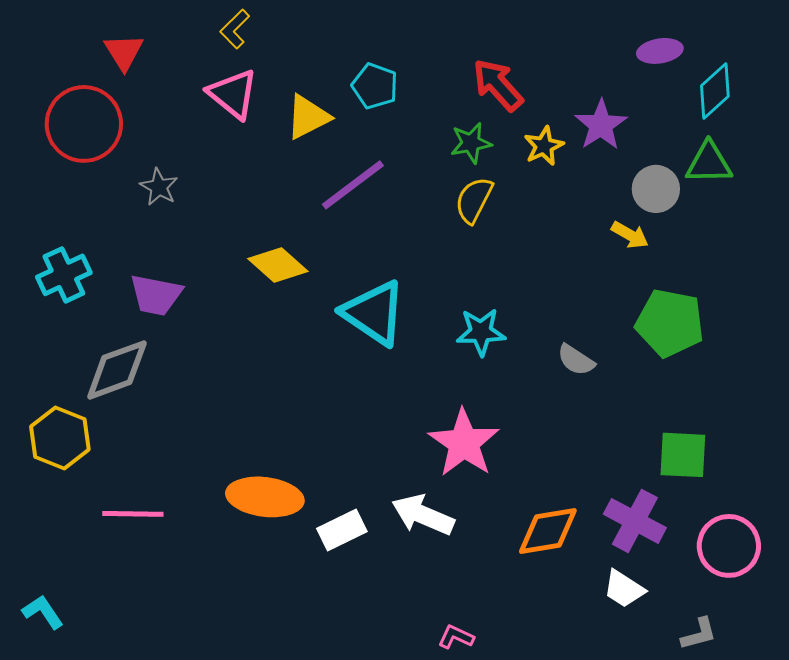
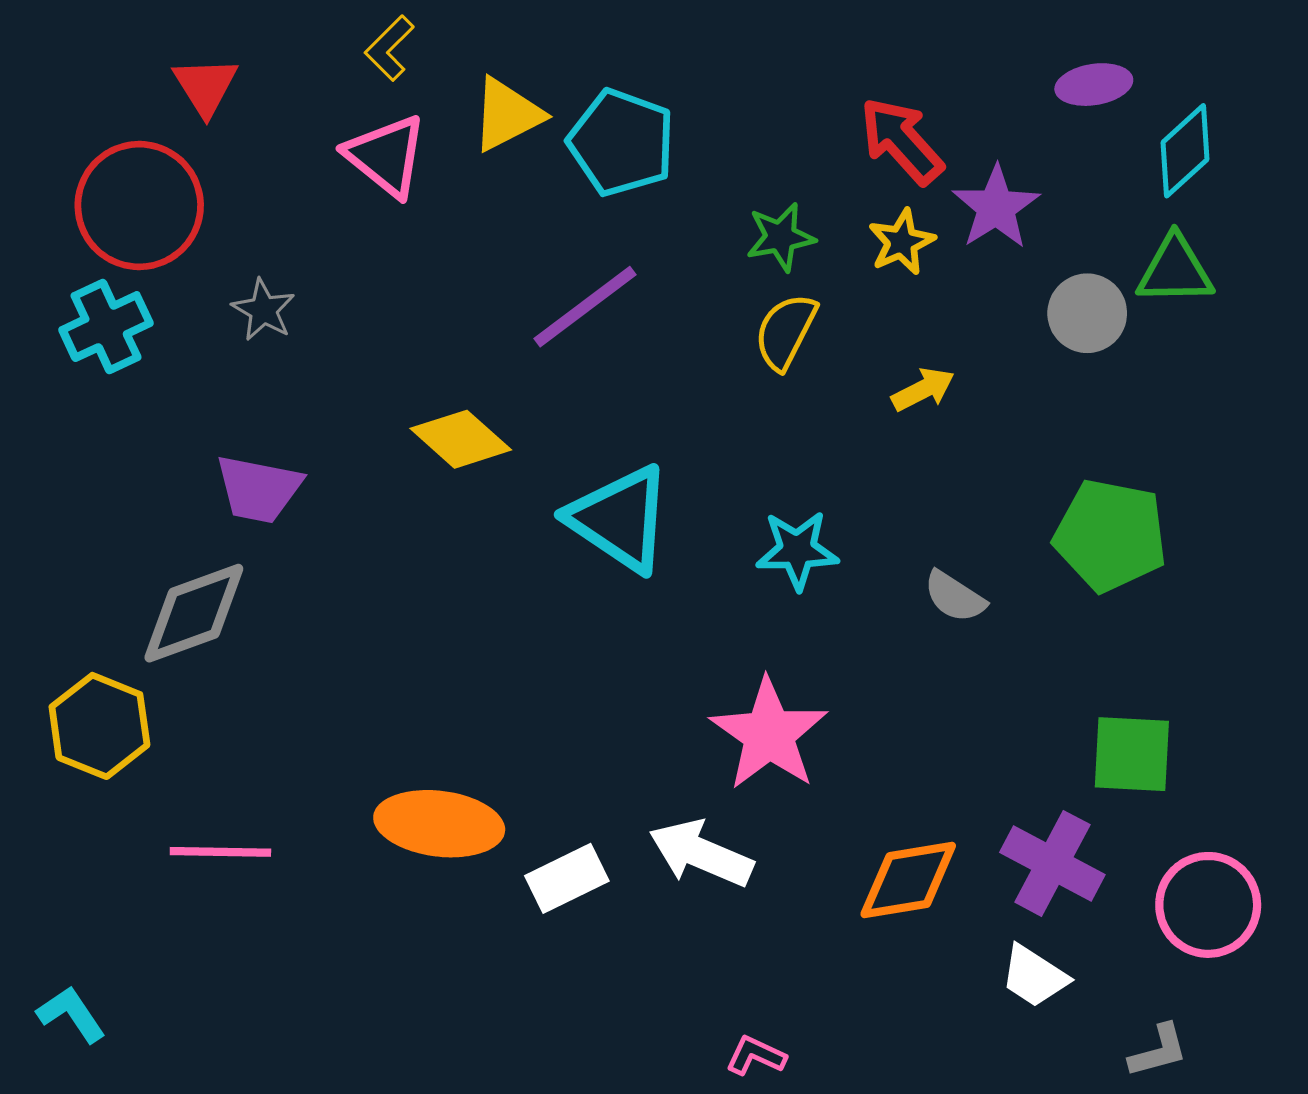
red arrow: (498, 85) -> (902, 141), moved
cyan pentagon: (375, 86) -> (621, 143), size x1.4
yellow triangle: (308, 117) -> (507, 114), moved
yellow arrow: (630, 235) -> (923, 389), moved, turned -57
cyan cross: (64, 275) -> (106, 326), moved

